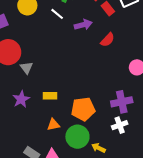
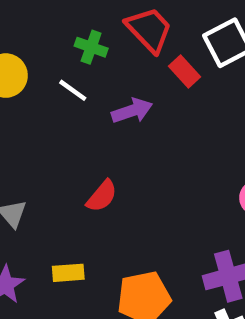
red semicircle: (107, 40) -> (102, 196), moved

